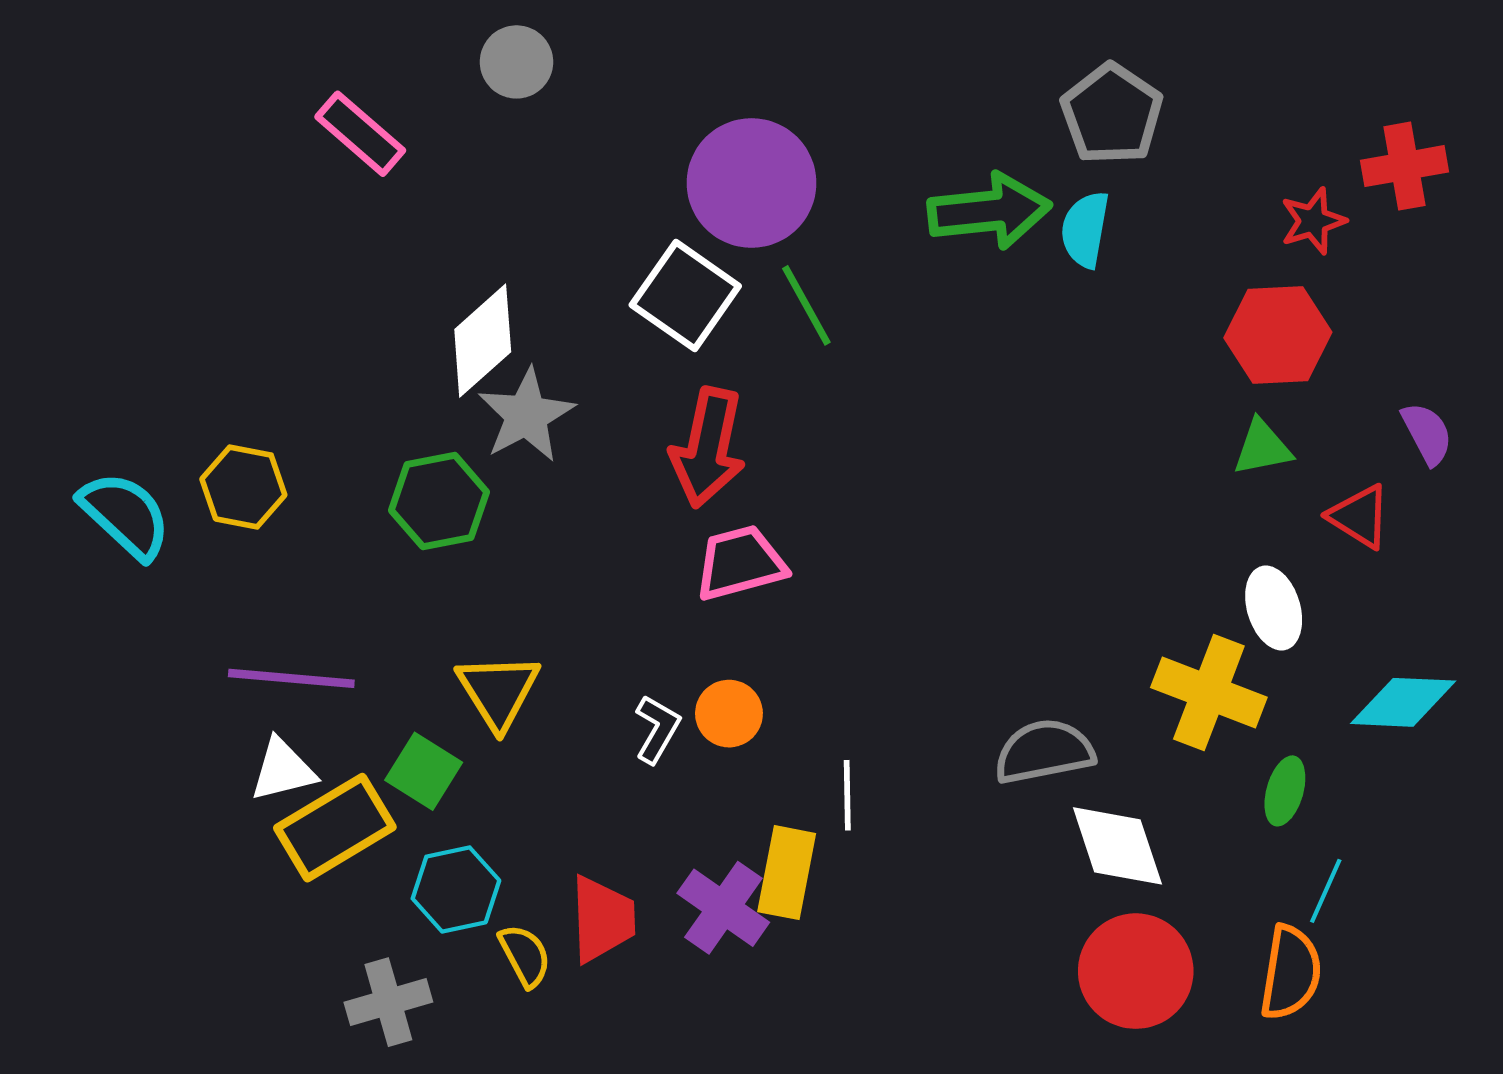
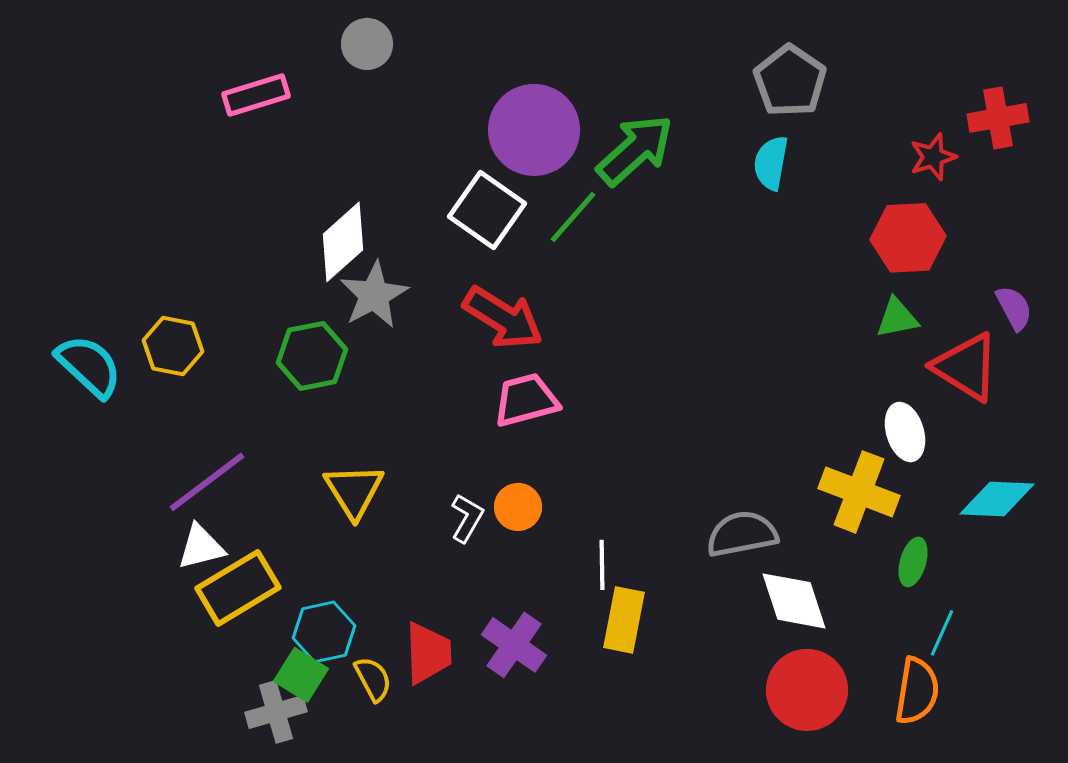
pink rectangle: (360, 134) -> (256, 95), turned -58
green arrow: (989, 211) -> (635, 150), moved, turned -36
green line: (806, 305) -> (573, 217), turned 70
red arrow: (708, 448) -> (503, 318), turned -70
red triangle: (1359, 517) -> (966, 367), size x1.5
purple line: (291, 678) -> (207, 482), turned -42
green square: (424, 771) -> (301, 675), moved
yellow rectangle: (787, 873) -> (624, 620), moved

